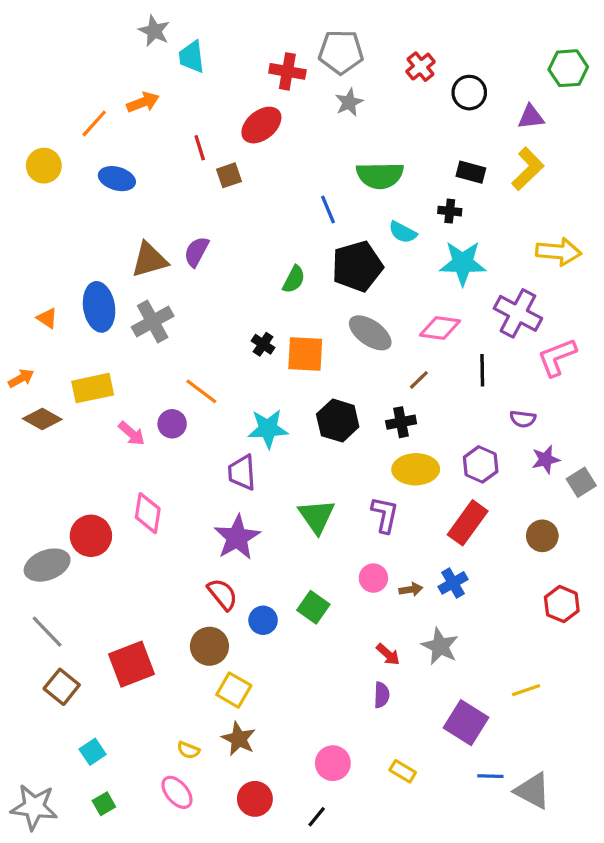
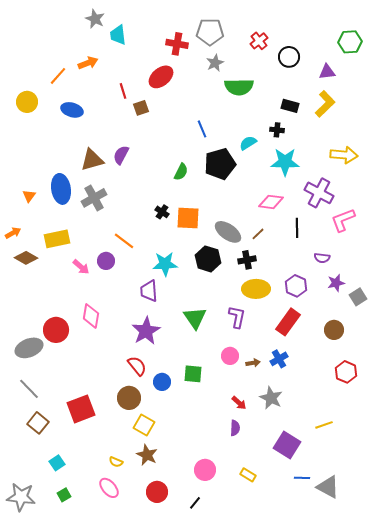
green semicircle: (380, 175) -> (239, 87), moved
cyan semicircle: (403, 232) -> (248, 143), turned 120
orange triangle: (47, 318) -> (29, 196), turned 32
gray ellipse: (370, 333) -> (228, 232), moved
green square: (313, 607) -> (193, 374), turned -30

